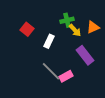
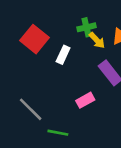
red square: (27, 29) -> (34, 39), size x1.5
gray line: (51, 71) -> (31, 109), moved

